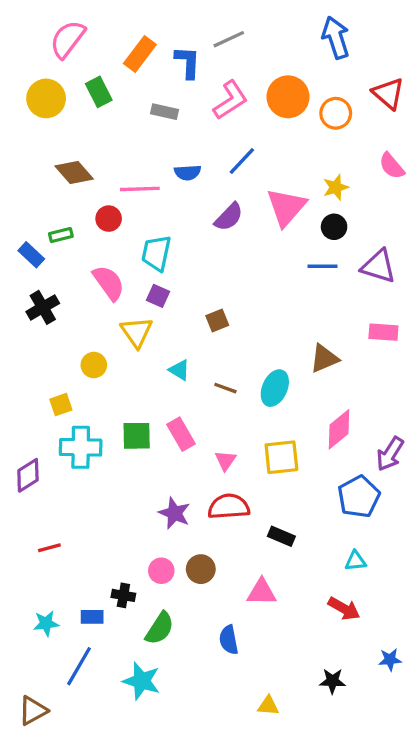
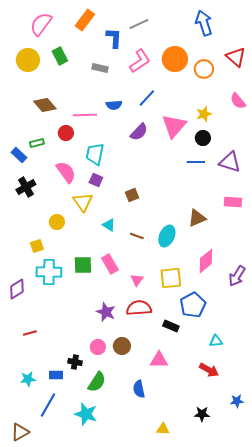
orange rectangle: (140, 54) -> (85, 20), moved
blue pentagon: (359, 497) -> (193, 305), moved

